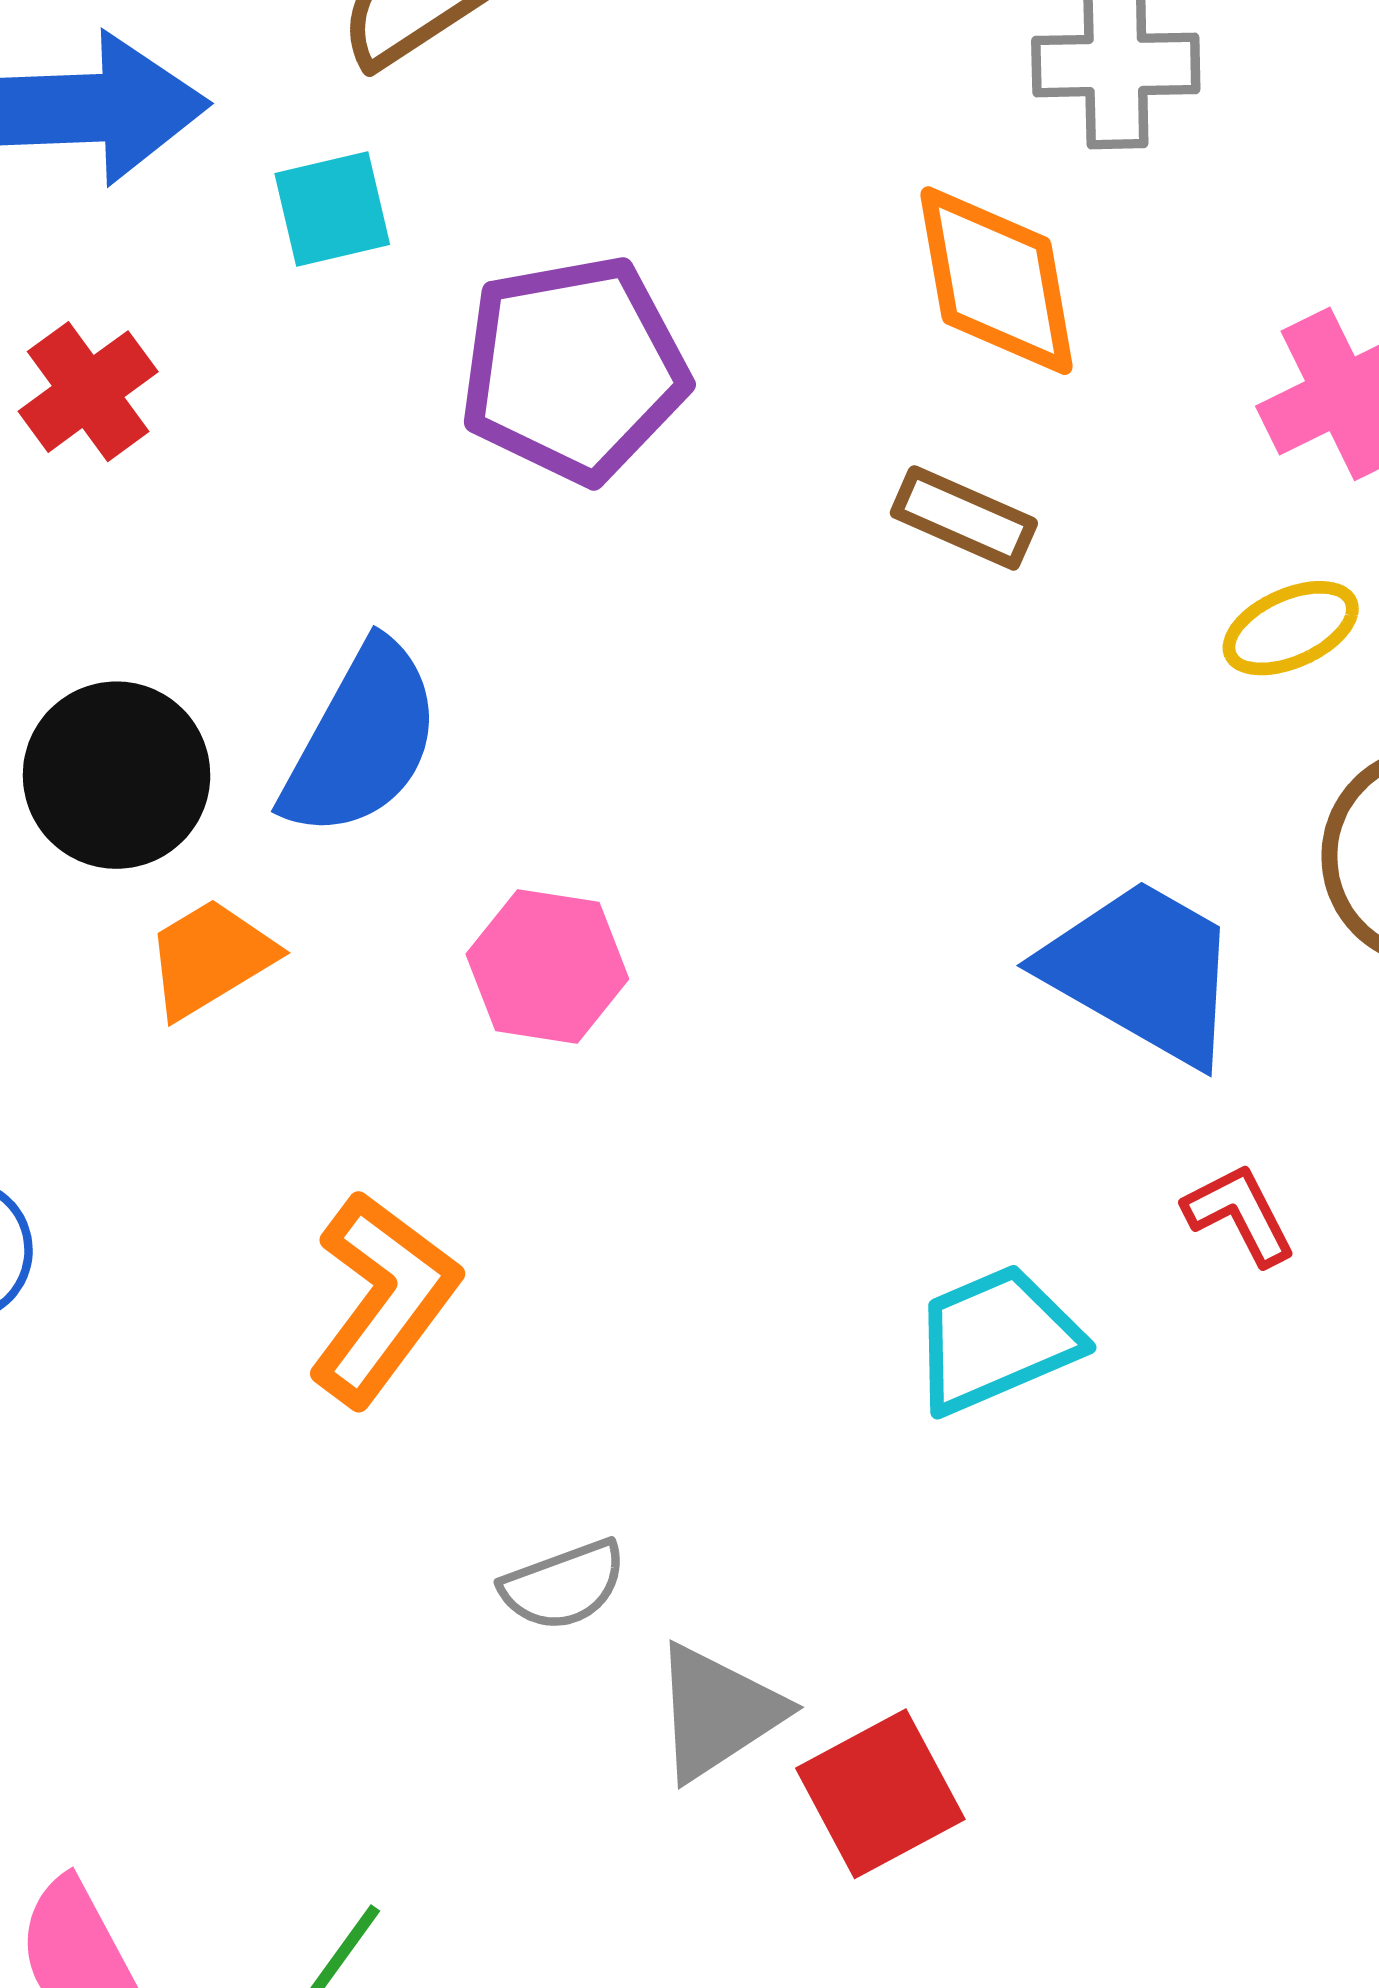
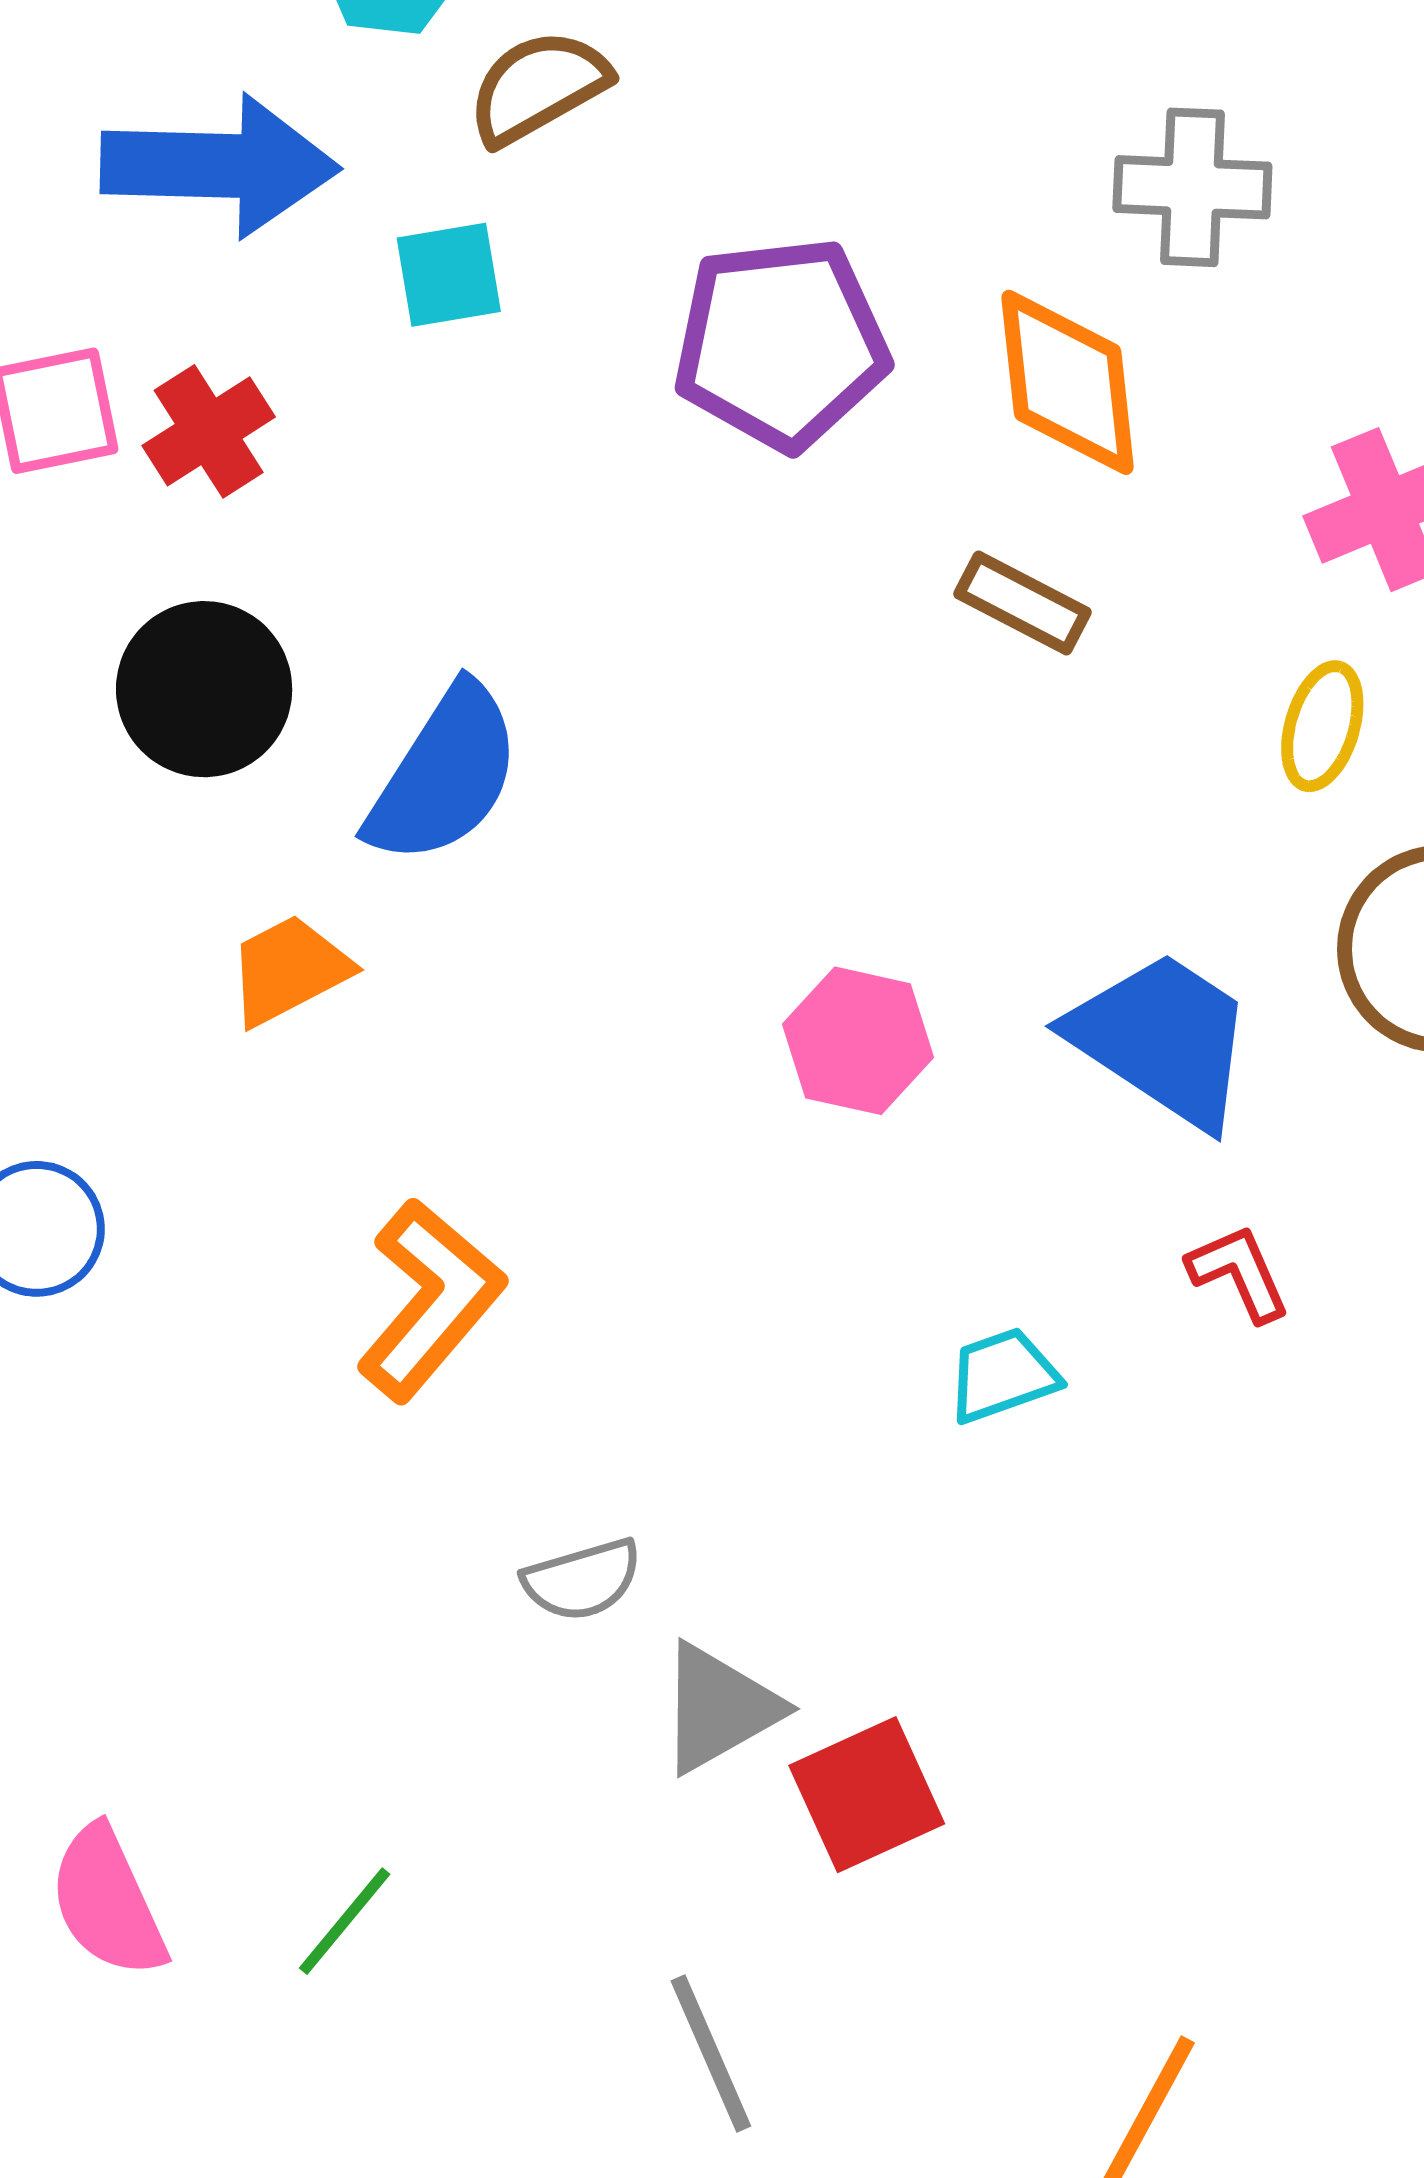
purple pentagon: (574, 369) -> (781, 344), moved
yellow ellipse: (1291, 628) -> (1322, 726), turned -53
black circle: (117, 775) -> (204, 689), moved
pink hexagon: (547, 966) -> (858, 1041), moved
cyan trapezoid: (996, 1339) -> (1003, 1375), size x0.7

